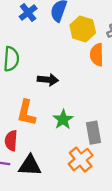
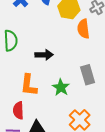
gray rectangle: (93, 133) -> (88, 75), moved

